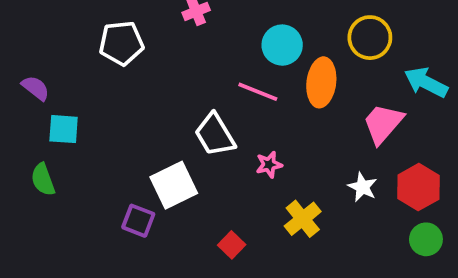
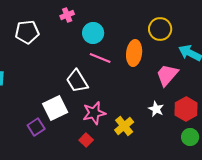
cyan circle: (282, 45) -> (93, 33), moved
pink star: (269, 165) -> (94, 113), moved, size x1.6
purple square: (138, 221) -> (36, 127), turned 36

